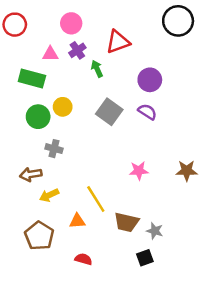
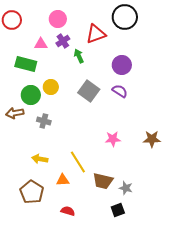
black circle: (178, 21) -> (125, 17), moved
brown arrow: (31, 174) -> (15, 113), moved
yellow arrow: (49, 195) -> (40, 159), turned 35

